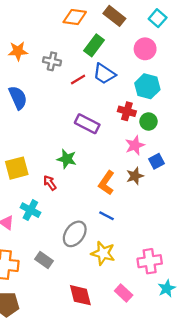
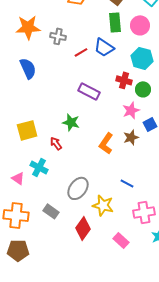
green rectangle: (94, 45) -> (115, 22), moved, turned -42
orange star: (18, 51) -> (28, 27), size x1.4
blue line: (106, 216) -> (127, 183), moved
red diamond: (80, 295) -> (83, 228), moved, turned 50

